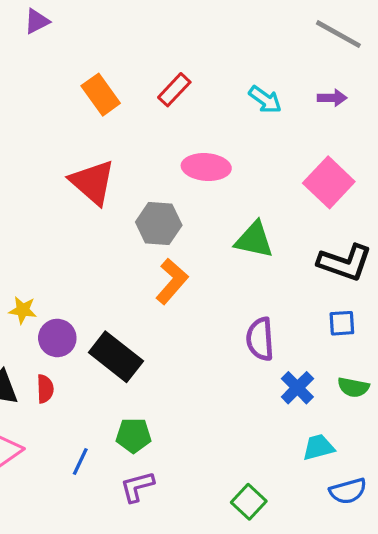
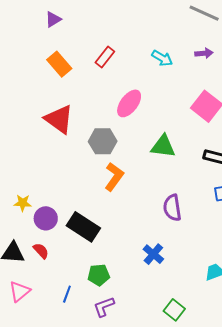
purple triangle: (37, 21) -> (53, 19), moved
pink ellipse: (206, 167) -> (129, 103), turned -52
blue cross: (297, 388) -> (153, 254), moved
red semicircle: (45, 389) -> (41, 251), turned -36

